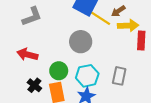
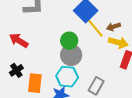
gray circle: (81, 42) -> (71, 55), moved
green circle: (59, 71) -> (69, 41), moved

